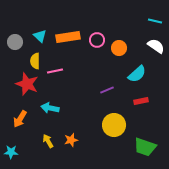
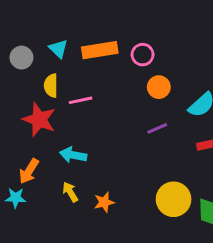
orange circle: (119, 48) -> (159, 87), moved
yellow circle: (114, 125) -> (174, 199), moved
yellow arrow: (48, 141) -> (70, 192), moved
cyan star: (11, 152) -> (16, 198), moved

